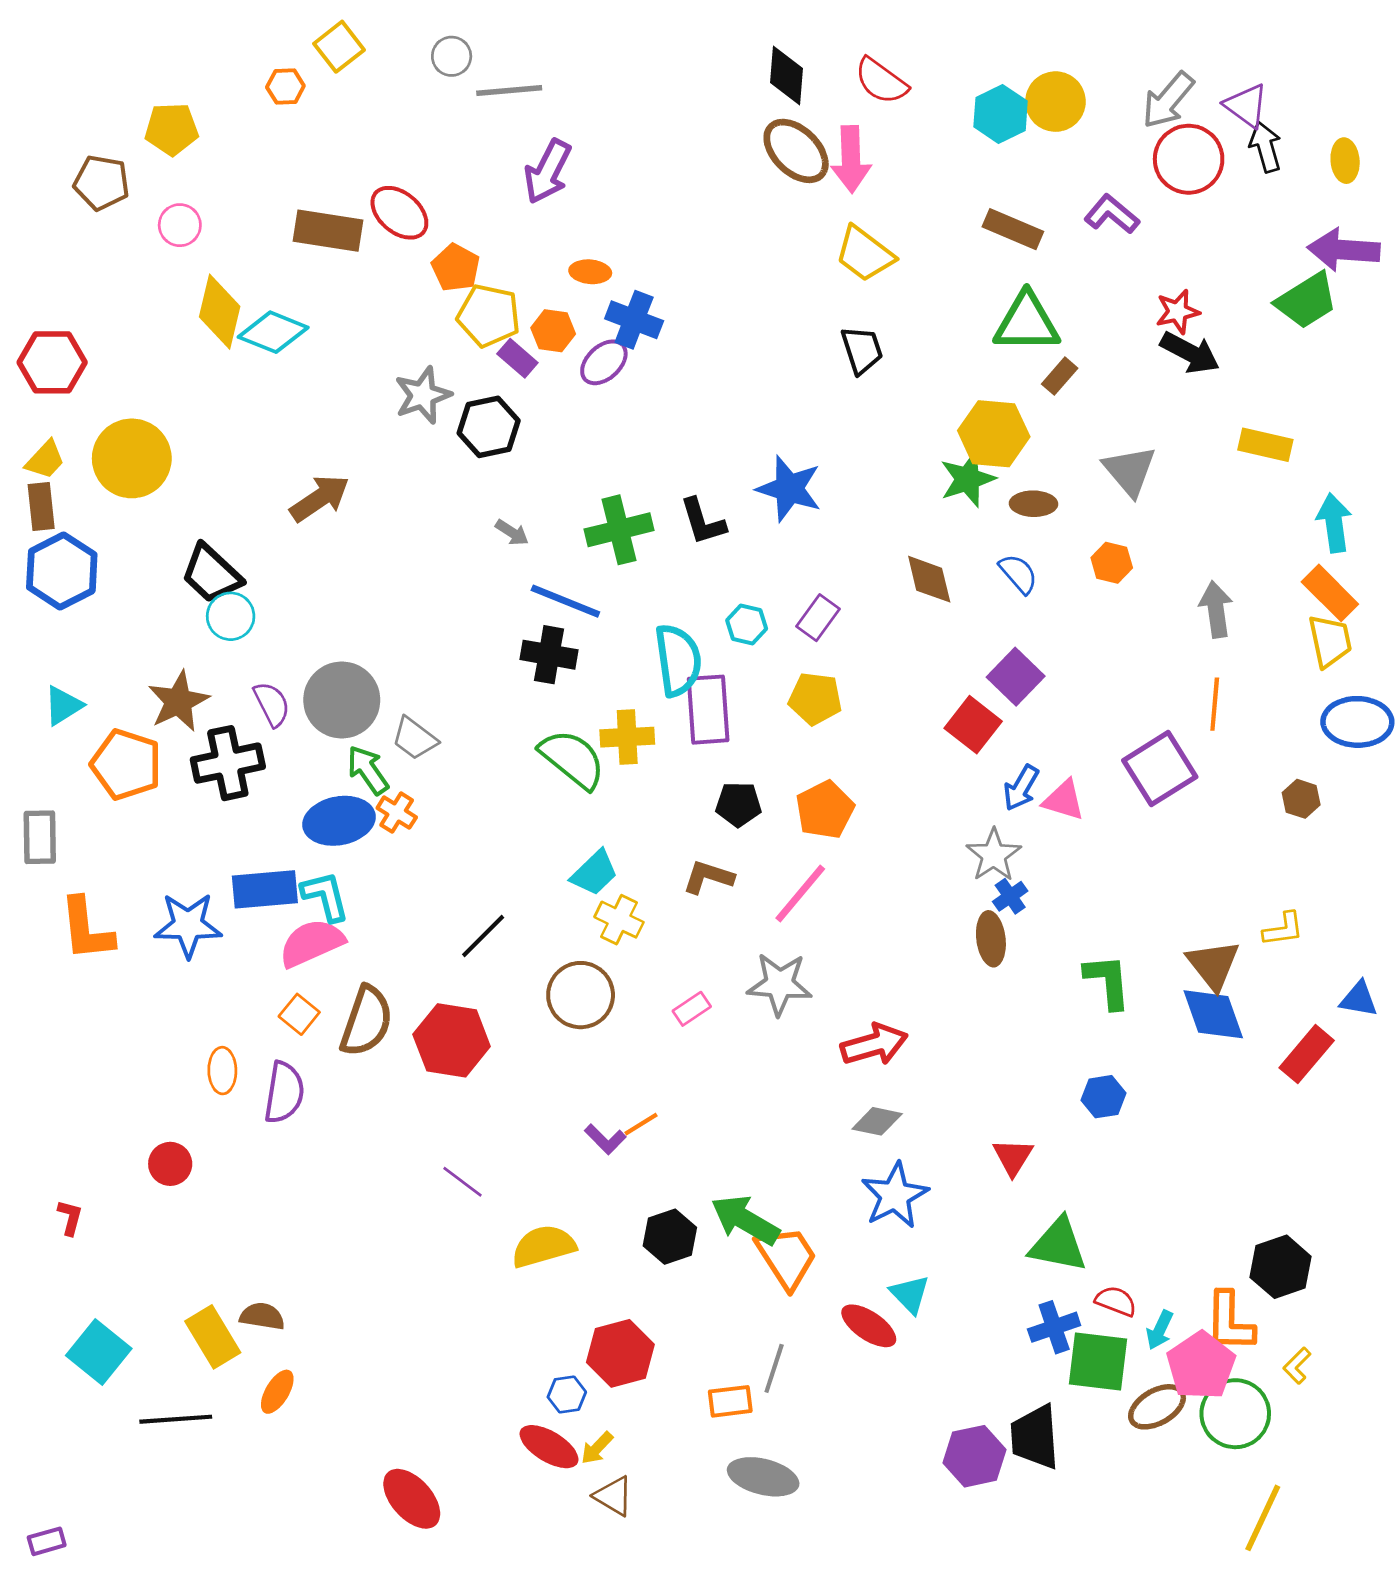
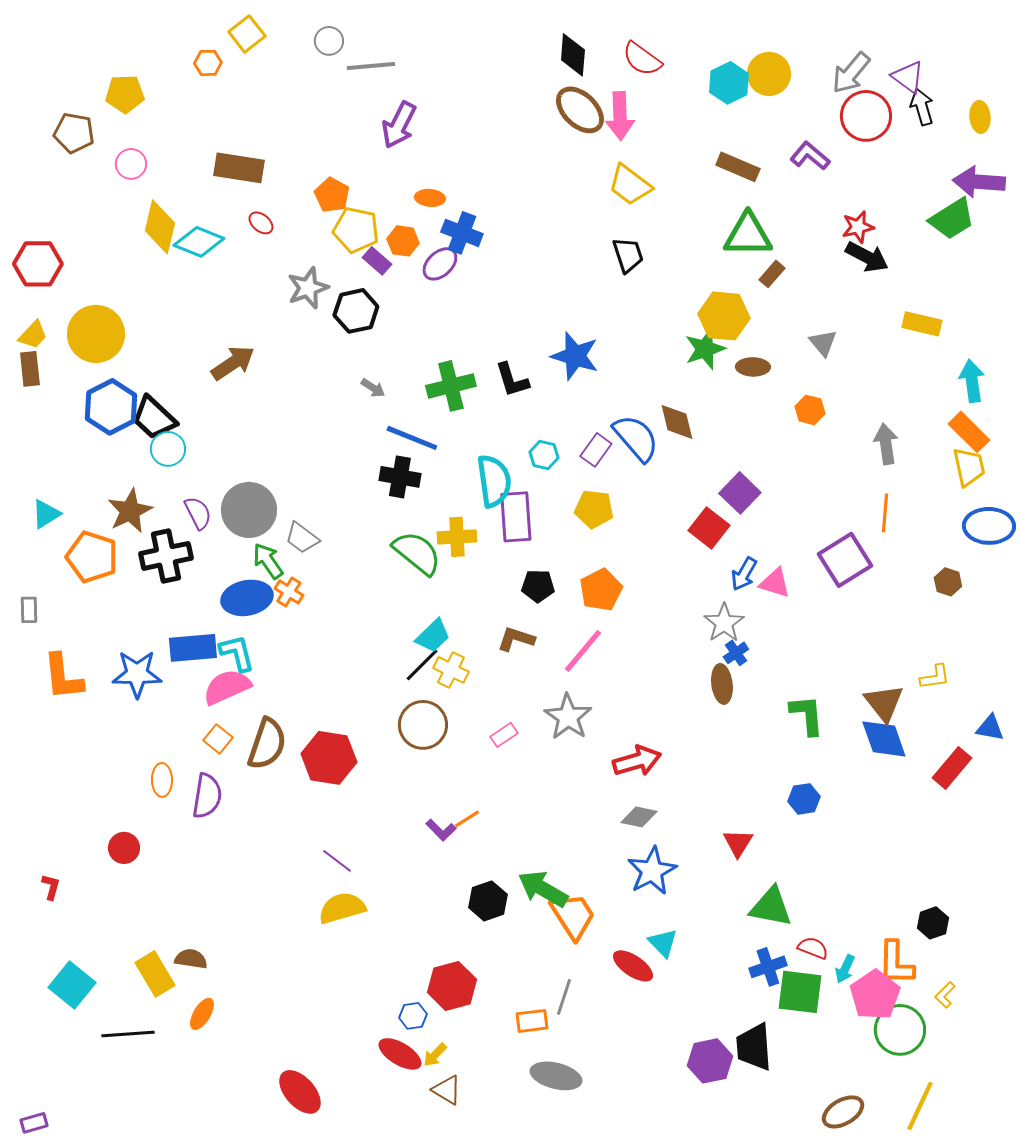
red ellipse: (399, 213) -> (261, 223), moved, size x0.6
gray triangle: (1130, 471) -> (823, 343), size x0.7
blue hexagon: (62, 571) -> (111, 407), moved
blue semicircle: (1018, 574) -> (636, 438), moved, size x1.6
gray rectangle: (40, 837) -> (29, 610), size x0.7
black line: (483, 936) -> (422, 665), moved
gray star: (780, 984) -> (568, 717), turned 30
yellow semicircle: (544, 1246) -> (342, 908), moved
black hexagon: (1281, 1267) -> (933, 923), size x0.7
brown ellipse: (1157, 1407) -> (843, 1112), moved

